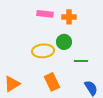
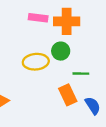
orange cross: (69, 17) -> (67, 21), size x1.5
orange rectangle: (52, 82) -> (68, 95), moved

